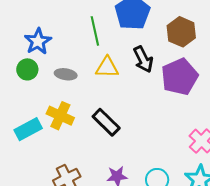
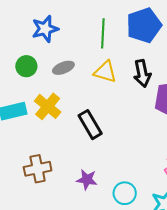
green circle: (27, 69) -> (26, 66), moved
gray ellipse: (66, 74) -> (63, 68), turned -45

